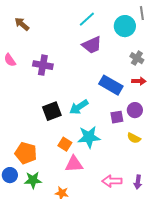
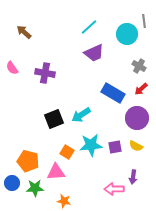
red arrow: (139, 81) -> (141, 89), turned 136
purple circle: (135, 110) -> (137, 118), size x1.5
purple square: (117, 117) -> (115, 147), moved
pink triangle: (74, 164) -> (56, 172), moved
purple arrow: (138, 182) -> (133, 177), moved

